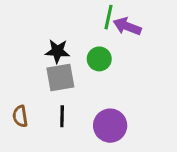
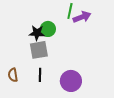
purple arrow: (127, 26) -> (82, 17), turned 138
green circle: (99, 59) -> (48, 29), moved

